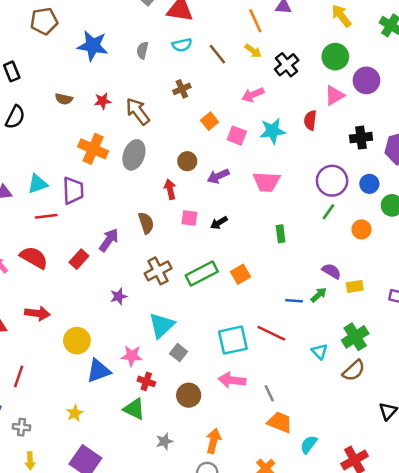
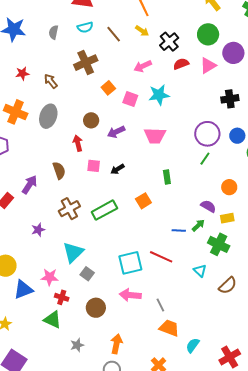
brown cross: (182, 89) -> (86, 63), size x1.6
brown arrow: (138, 111) -> (51, 81), size x0.7
red semicircle: (310, 120) -> (181, 64), moved, turned 63
orange circle: (362, 229) -> (229, 187), moved
orange square: (241, 274) -> (143, 201), moved
green cross: (355, 337) -> (219, 244), moved, turned -30

